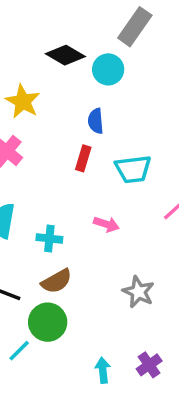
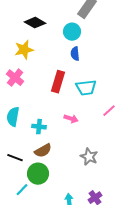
black diamond: (65, 55) -> (35, 23), moved
yellow star: (23, 101) -> (24, 50), turned 30
blue semicircle: (96, 121) -> (75, 54), moved
red rectangle: (83, 158) -> (58, 82), size x1.5

